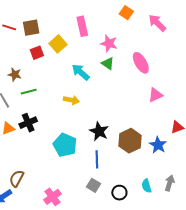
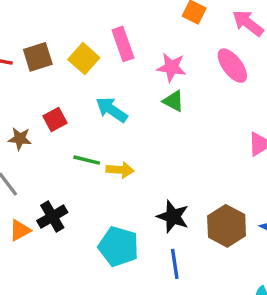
yellow square: (58, 44) -> (84, 59), moved
red square: (37, 53) -> (55, 119), moved
pink ellipse: (141, 63) -> (232, 66), moved
cyan arrow: (81, 72) -> (112, 110), moved
green line: (29, 92) -> (87, 160), moved, turned 35

